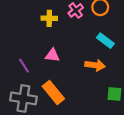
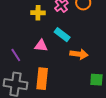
cyan rectangle: (105, 41) -> (62, 35), moved
orange rectangle: (53, 92) -> (42, 79), turned 45

